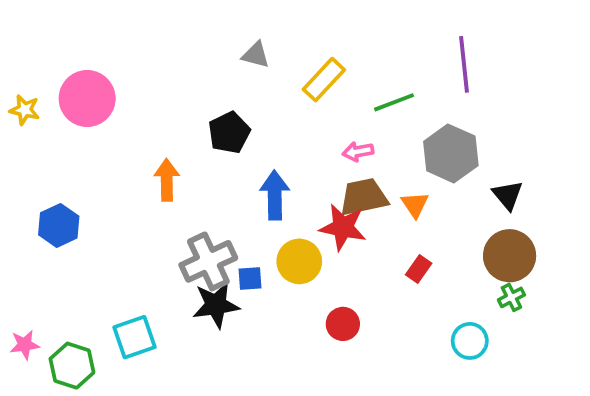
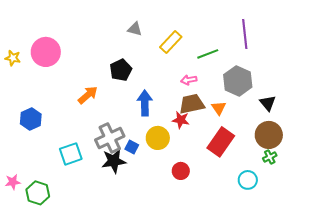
orange arrow: (167, 180) -> (88, 95), turned 50
red star: (343, 227) -> (181, 120), size x0.7
red rectangle: (419, 269) -> (221, 142), size x2.0
blue square: (250, 278) -> (132, 147), turned 32
cyan square: (134, 337) -> (71, 154), moved

